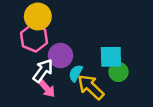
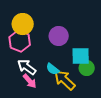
purple circle: (61, 56) -> (59, 36), moved
white arrow: (43, 71) -> (27, 67), turned -90
cyan semicircle: (76, 73) -> (53, 69), turned -80

